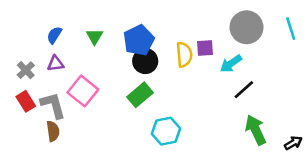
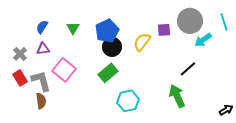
purple square: (205, 48) -> (164, 30), moved
yellow semicircle: (184, 55) -> (142, 42), turned -138
cyan arrow: (231, 64) -> (203, 40), moved
green arrow: (256, 130) -> (177, 96), moved

